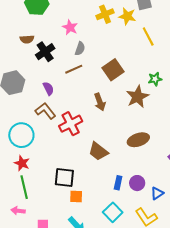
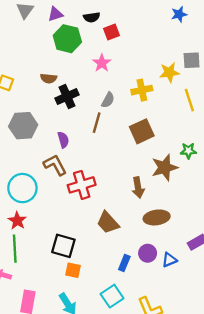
yellow cross: (105, 14) -> (142, 90), moved
yellow star: (127, 16) -> (169, 72), turned -30
pink star: (70, 27) -> (102, 63), moved
brown line: (74, 69) -> (97, 123), turned -60
brown arrow: (100, 102) -> (138, 188), moved
purple circle: (137, 183) -> (148, 253), moved
blue triangle: (157, 193) -> (169, 260), moved

